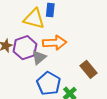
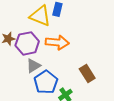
gray triangle: (39, 57) -> (33, 66), moved

